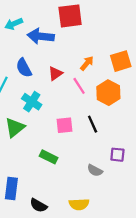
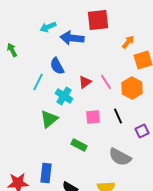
orange arrow: (87, 63) -> (128, 42), moved
red triangle: (55, 73) -> (85, 82), moved
purple square: (117, 155) -> (142, 131), moved, turned -32
gray semicircle: (95, 170) -> (120, 157), size x1.6

